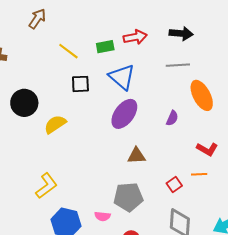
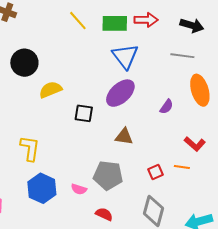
green rectangle: (105, 47) -> (115, 23), size x1.4
black square: (80, 84) -> (84, 113), moved
yellow L-shape: (46, 186) -> (30, 148), turned -56

